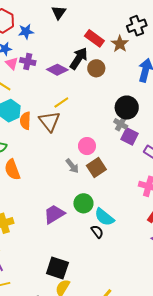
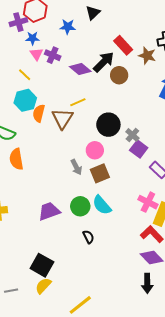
blue star: (26, 32) -> (68, 27), moved
brown star: (120, 44) -> (147, 56), turned -30
black circle: (127, 108) -> (108, 125), moved
cyan semicircle: (104, 217) -> (102, 205), moved

